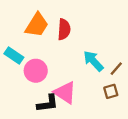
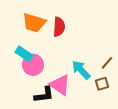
orange trapezoid: (37, 25) -> (34, 23), turned 75
cyan rectangle: (14, 55) -> (24, 54), moved
cyan arrow: (93, 61) -> (81, 70), moved

